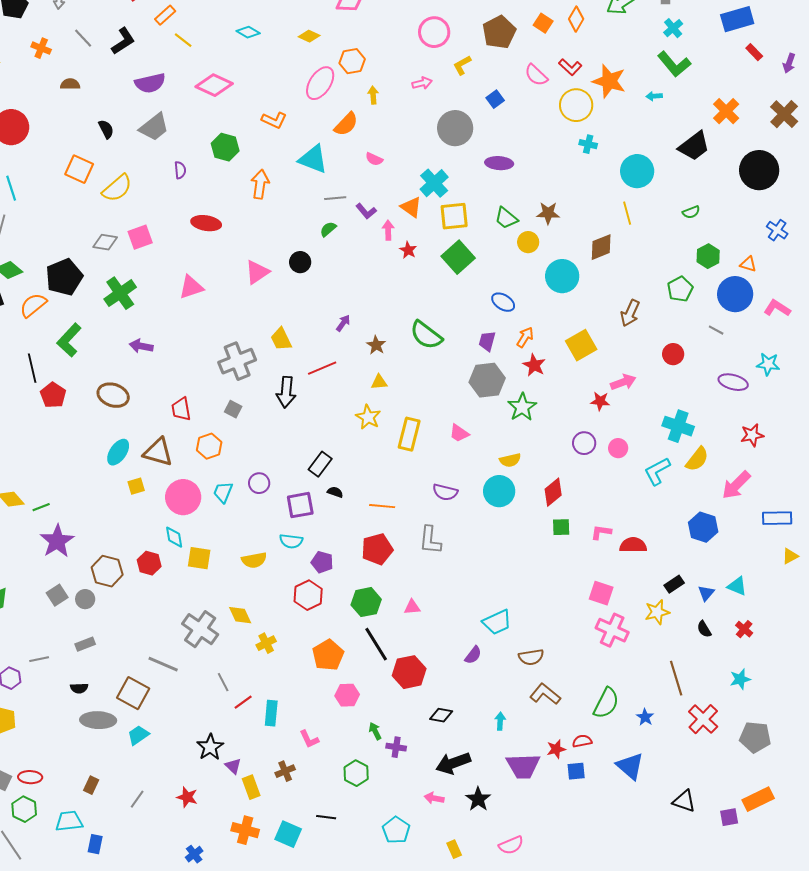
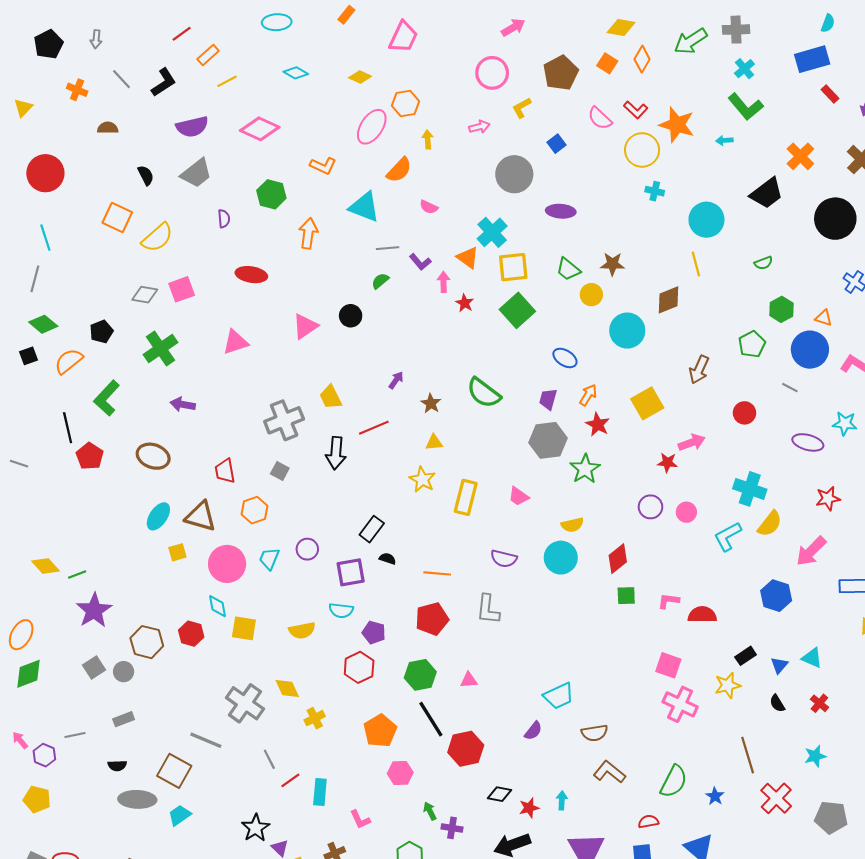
yellow line: (183, 40) -> (227, 81), turned -66
black pentagon: (64, 277) -> (101, 332), size x0.6
red star: (556, 749) -> (529, 808), moved

